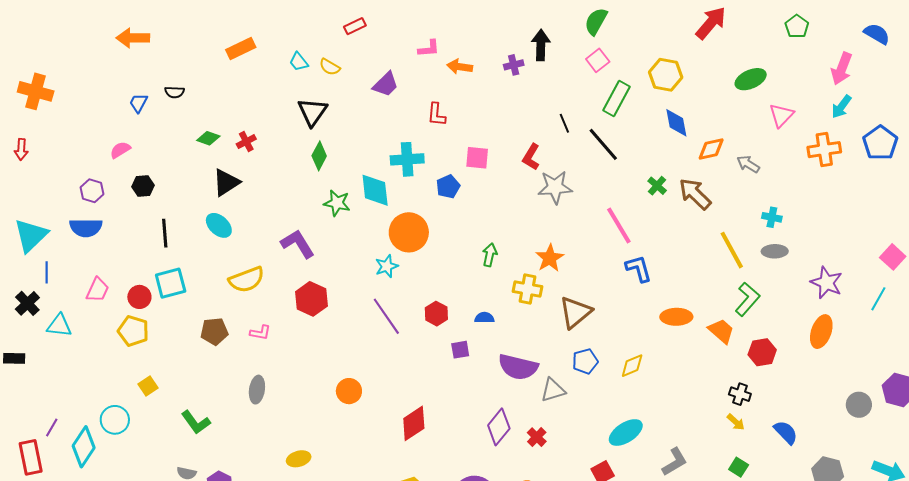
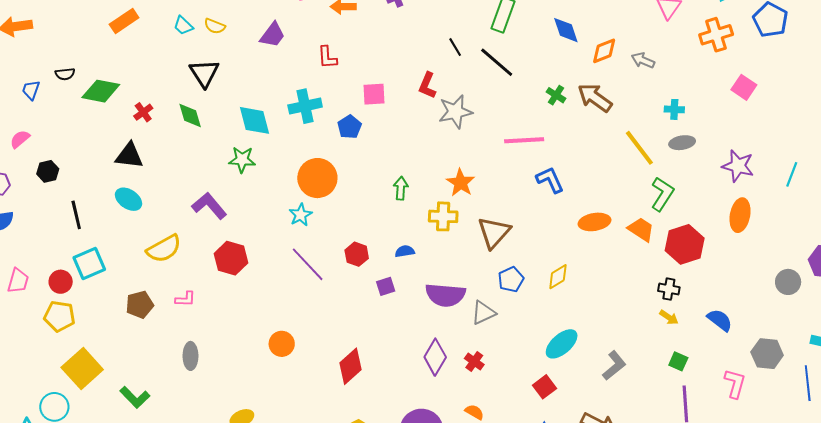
green diamond: (208, 138) -> (101, 91), moved, size x1.6
green diamond: (319, 156) -> (190, 116), moved, turned -36
black triangle: (226, 182) -> (129, 156), turned 48
cyan diamond: (375, 190) -> (255, 120), moved
pink line: (619, 225) -> (524, 140), turned -54
pink square: (893, 257) -> (744, 87), moved
red hexagon: (762, 352) -> (685, 244), size x1.4
yellow square: (148, 386) -> (82, 369), size x2.0

